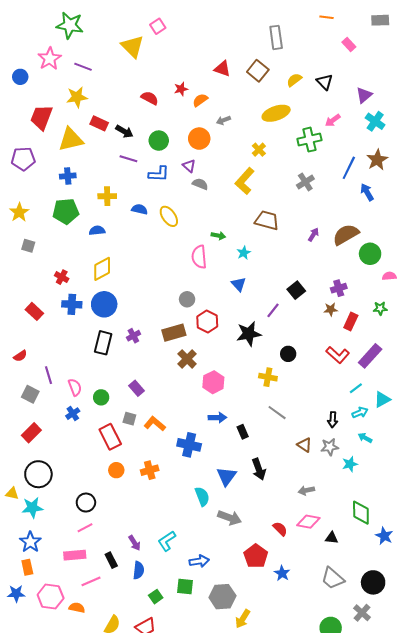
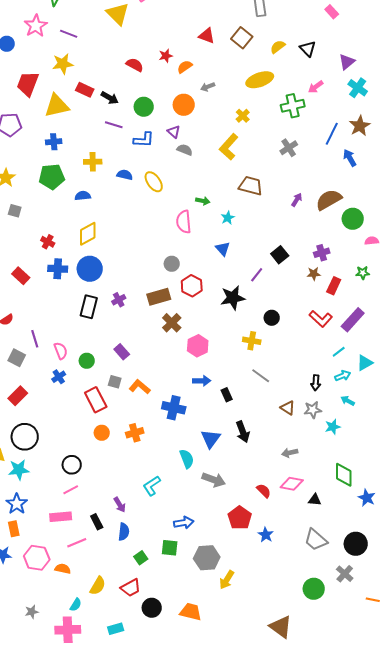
cyan L-shape: (167, 541) -> (152, 486), moved

